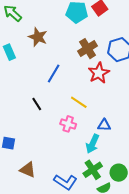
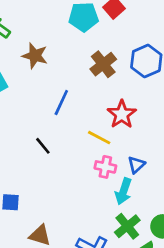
red star: (99, 73) -> (122, 114), moved
pink cross: (68, 124) -> (105, 167), moved
blue triangle: (104, 125) -> (136, 165), turned -40

